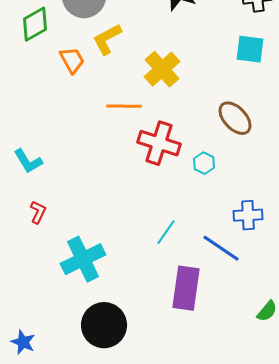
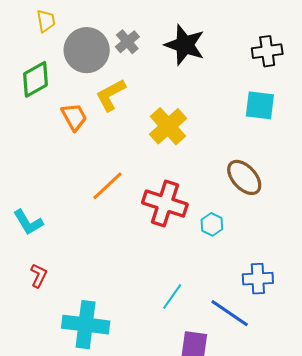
orange line: (124, 106) -> (108, 186), moved, turned -44
cyan cross: (83, 259) -> (86, 325), turned 33

